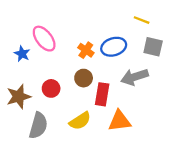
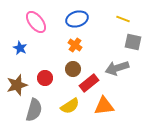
pink ellipse: (44, 39) -> (36, 22), moved
blue ellipse: (114, 47) -> (77, 19), moved
red rectangle: (102, 94) -> (89, 83), turned 42

